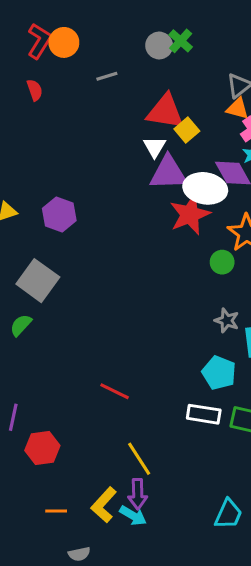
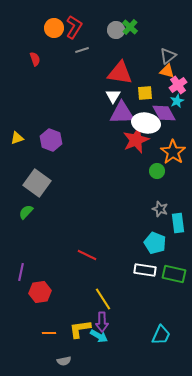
red L-shape: (39, 41) -> (74, 27), moved
yellow square: (187, 130) -> (145, 93), moved, turned 35
yellow L-shape: (104, 505) -> (80, 329), turned 40

